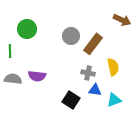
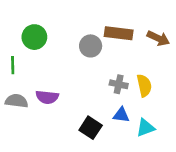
brown arrow: (122, 20) -> (158, 38), moved
brown rectangle: (93, 44) -> (119, 33), moved, turned 60
gray cross: (88, 73) -> (119, 84), moved

